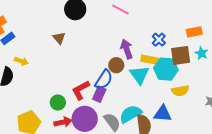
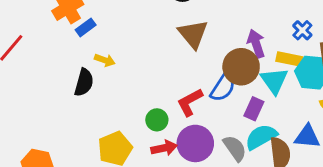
brown triangle: (59, 38) -> (193, 34), moved, size x1.6
brown circle: (116, 65) -> (241, 67), size x1.6
purple rectangle: (99, 94) -> (254, 109), moved

